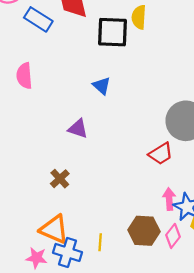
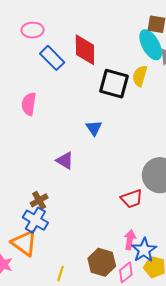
yellow line: (100, 242) -> (61, 274), moved
blue cross: (68, 252) -> (35, 220), moved

